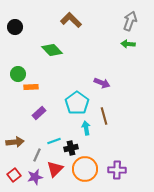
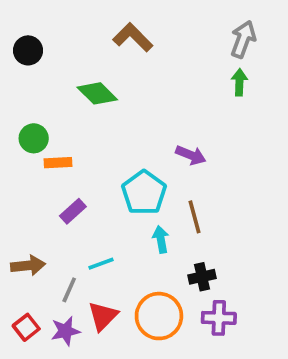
green arrow: (128, 44) -> (239, 82), turned 88
black cross: (71, 148) -> (202, 277), moved

